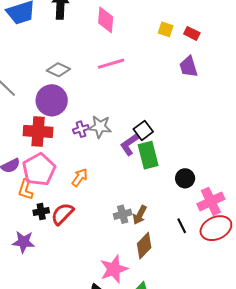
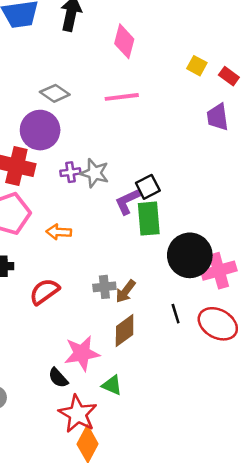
orange arrow: (80, 177) -> (59, 232), turned -132
black circle: (185, 178) -> (190, 255), size x1.8
pink cross: (211, 201) -> (219, 271), moved
red semicircle: (62, 214) -> (44, 292), moved
red ellipse: (216, 228) -> (218, 324), turned 44

